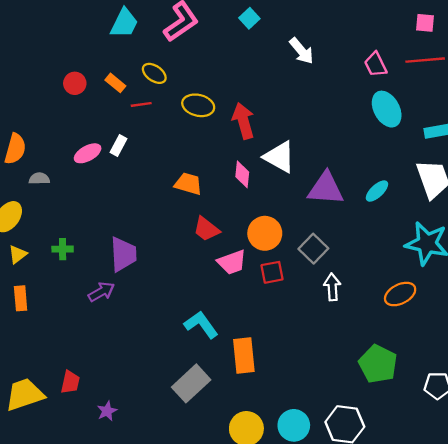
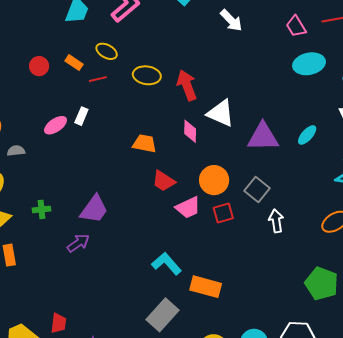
cyan ellipse: (387, 109) -> (309, 64), turned -68
purple trapezoid: (123, 254) -> (94, 209), turned 44
orange rectangle: (244, 356) -> (206, 287), turned -64

